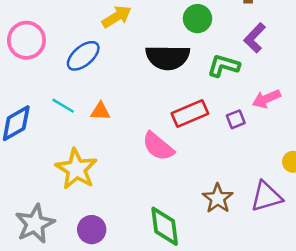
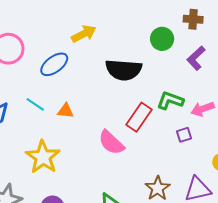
green circle: (198, 19) -> (162, 39), moved
green L-shape: (224, 66) -> (170, 101), moved
red rectangle: (190, 113) -> (139, 117), turned -36
purple square: (236, 119) -> (184, 135), moved

